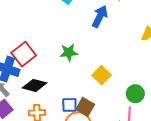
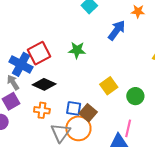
green star: (69, 53) -> (77, 50), moved
green circle: (135, 94) -> (135, 96), moved

